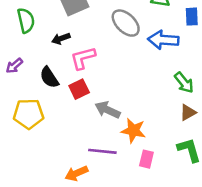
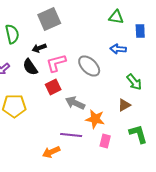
gray ellipse: (126, 23) -> (89, 66), moved
blue arrow: (163, 40) -> (118, 49), size x0.7
black semicircle: (49, 77) -> (30, 67), moved
brown triangle: (188, 112) -> (124, 105), moved

